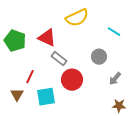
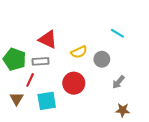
yellow semicircle: (77, 18) -> (79, 52), moved, size x0.7
green pentagon: (15, 41) -> (15, 59), moved
gray rectangle: (59, 59) -> (40, 61), moved, turned -42

